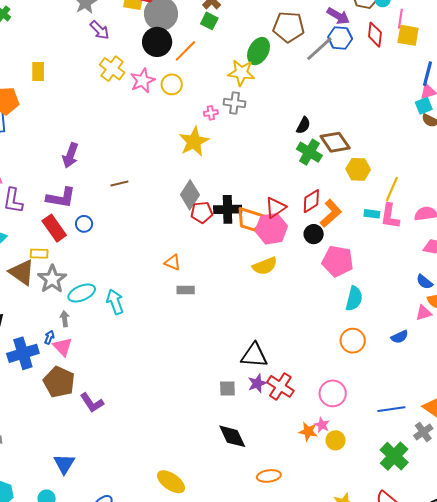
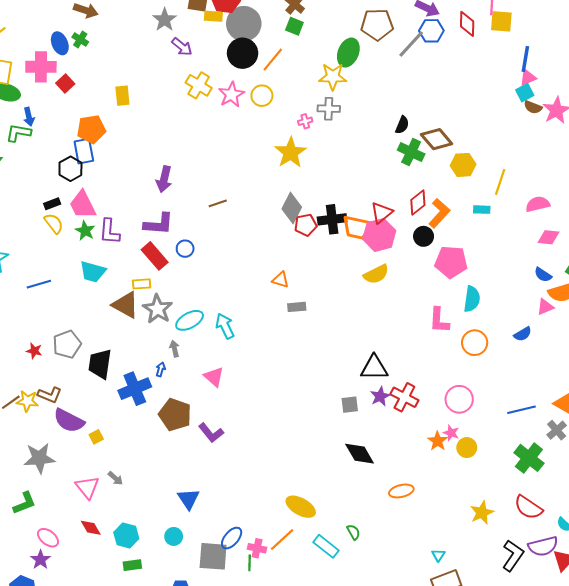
pink L-shape: (390, 216) -> (439, 320), moved
pink triangle: (63, 347) -> (214, 377), moved
orange star: (308, 431) -> (438, 441), turned 30

